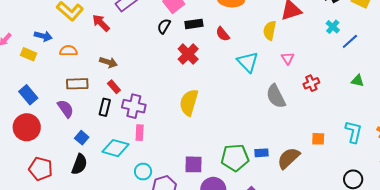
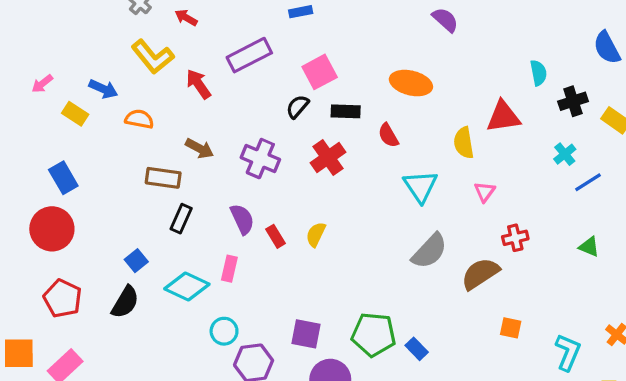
yellow semicircle: (270, 31) -> (464, 143), turned -30
brown rectangle: (77, 84) -> (163, 178), moved
red rectangle: (114, 87) -> (275, 236), moved
gray semicircle: (276, 96) -> (430, 251), moved, turned -120
yellow semicircle: (189, 102) -> (316, 234), size x0.6
purple cross: (134, 106) -> (260, 159), moved
purple semicircle: (66, 109) -> (242, 219), moved
cyan L-shape: (354, 132) -> (568, 352), moved
blue rectangle: (262, 153) -> (417, 349), moved, turned 40
brown semicircle: (289, 158) -> (480, 274), moved

